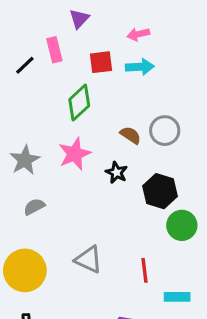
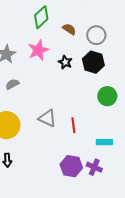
brown semicircle: (131, 135) -> (69, 29), moved
black hexagon: (160, 191) -> (93, 62), moved
red line: (145, 270) -> (73, 125), moved

